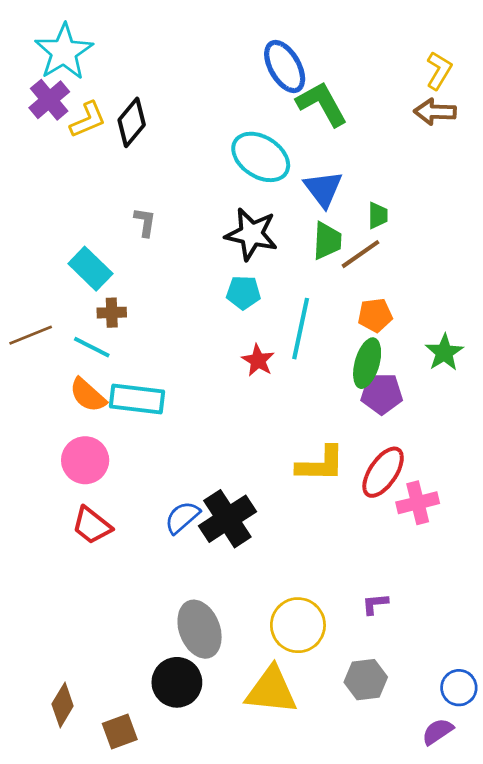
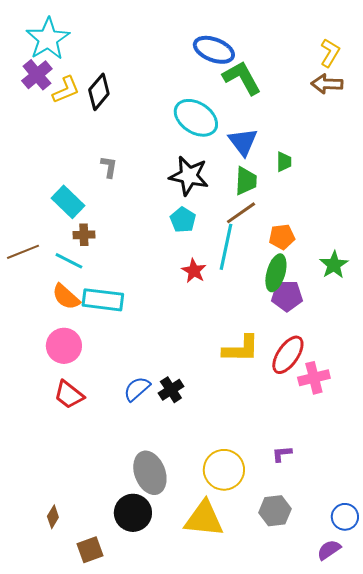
blue ellipse: (285, 67) -> (214, 50), turned -39
brown line: (360, 254) -> (241, 213), moved
cyan pentagon: (243, 293) -> (183, 220), turned 30
black cross: (227, 519) -> (171, 390), size x0.6
brown diamond: (63, 705) -> (53, 517), moved, size x0.7

